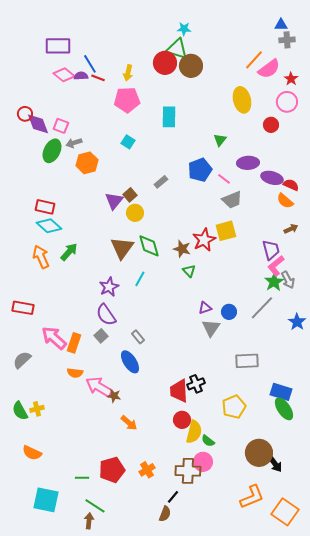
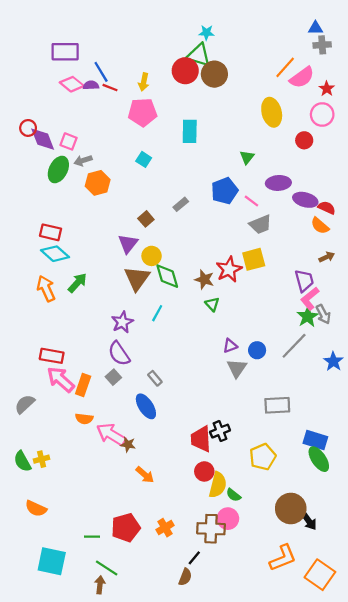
purple triangle: (114, 201) -> (128, 244), moved
yellow circle: (135, 213) -> (152, 256), moved
red rectangle: (23, 308) -> (52, 356), moved

